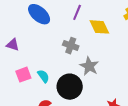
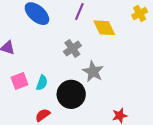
gray cross: (71, 46) -> (72, 49), turned 35
cyan semicircle: (43, 76) -> (42, 83), turned 56

